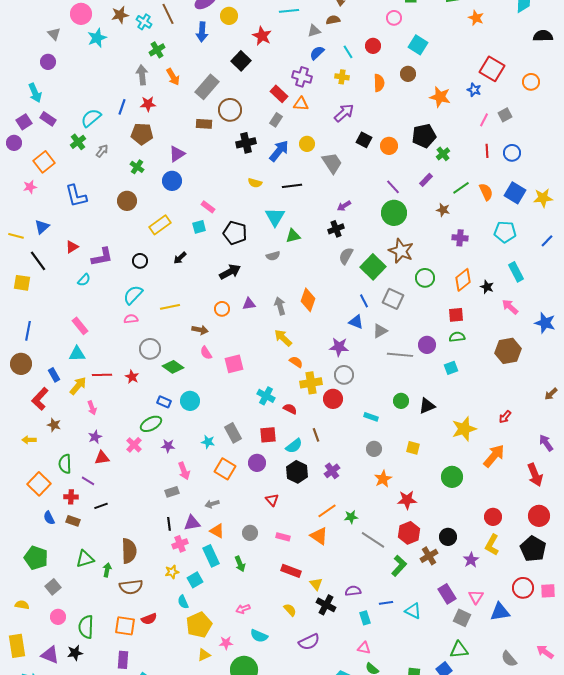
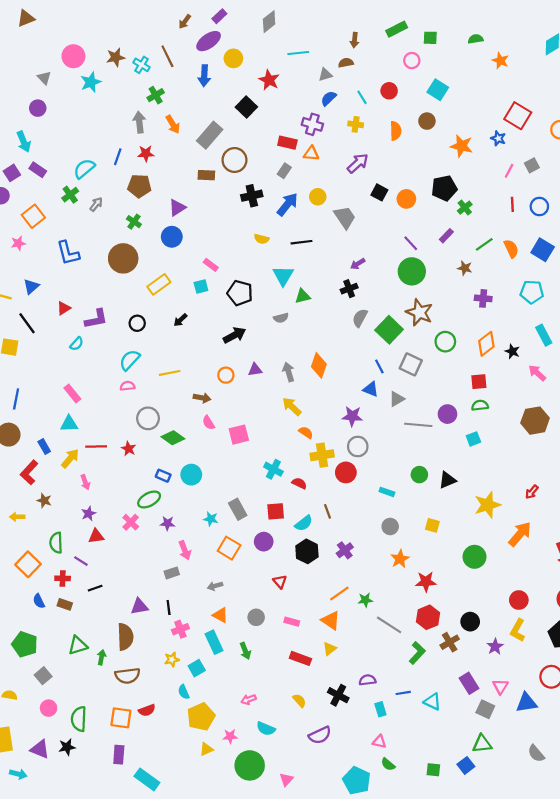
red rectangle: (279, 94) -> (287, 143), turned -30
brown circle: (127, 201) -> (123, 258), size x1.4
purple triangle: (192, 523) -> (139, 606), moved
yellow triangle: (316, 584) -> (330, 649), moved, turned 32

